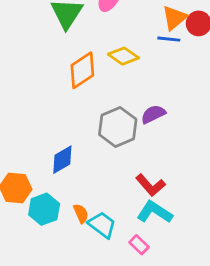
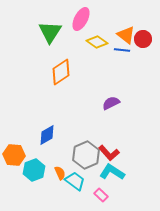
orange triangle: (174, 18) -> (126, 35), turned -42
yellow diamond: (123, 56) -> (97, 42), moved
gray hexagon: (118, 127) -> (86, 155), moved

